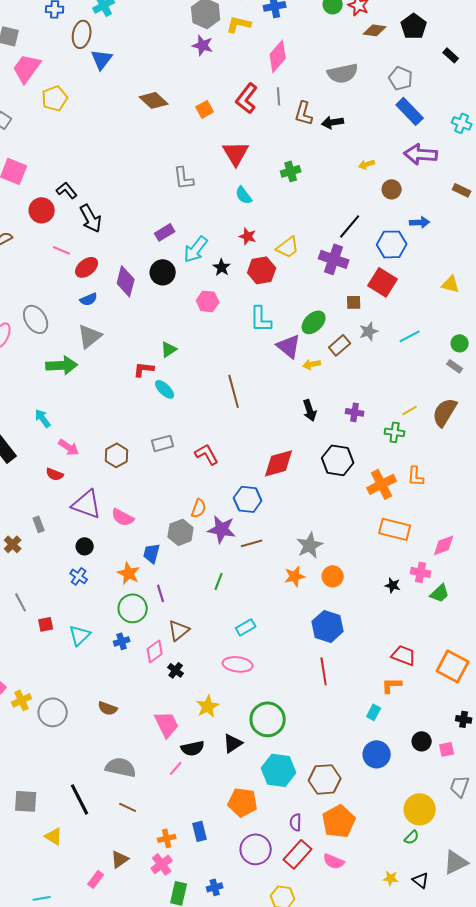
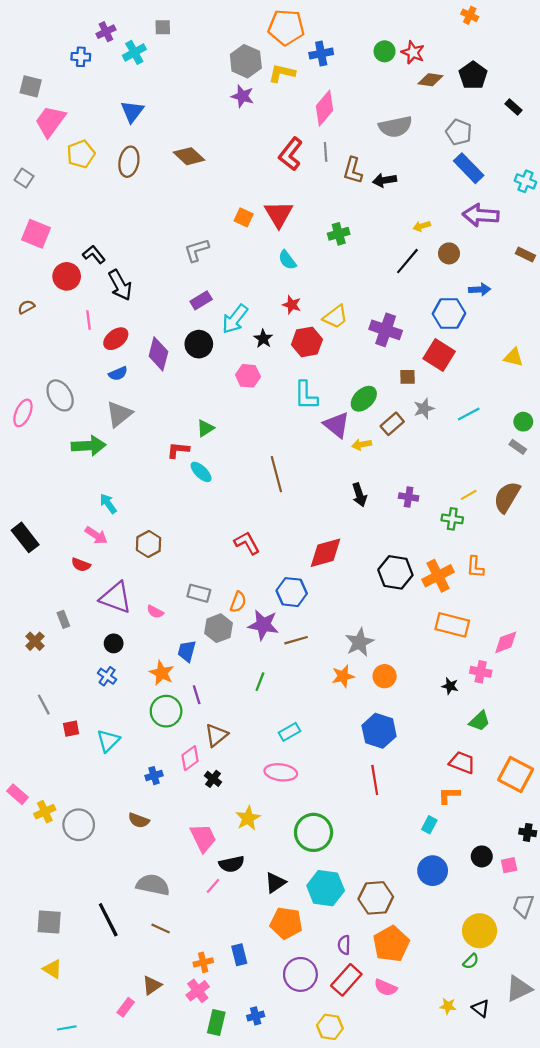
brown ellipse: (82, 34) -> (129, 162), moved
orange square: (205, 109) -> (244, 217), moved, turned -36
gray L-shape: (184, 178) -> (197, 250), moved, turned 80
black line: (350, 226) -> (407, 261), moved
pink line: (62, 250) -> (88, 320), turned 60
cyan arrow: (43, 418) -> (108, 504), moved
gray rectangle: (163, 443) -> (199, 593), moved, turned 30
black hexagon: (338, 460) -> (395, 572), moved
pink semicircle: (123, 517) -> (155, 612), size x0.7
green trapezoid: (440, 593) -> (480, 721), moved
blue cross: (122, 641) -> (154, 776), moved
black triangle: (233, 743) -> (275, 883), moved
yellow triangle: (54, 836) -> (52, 969), moved

